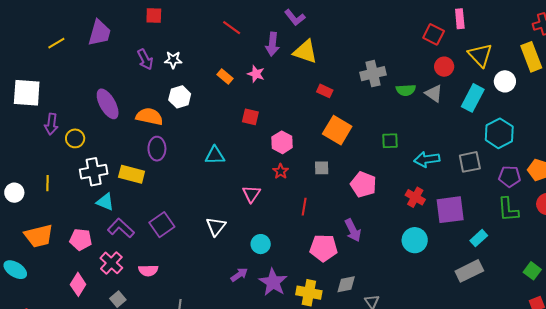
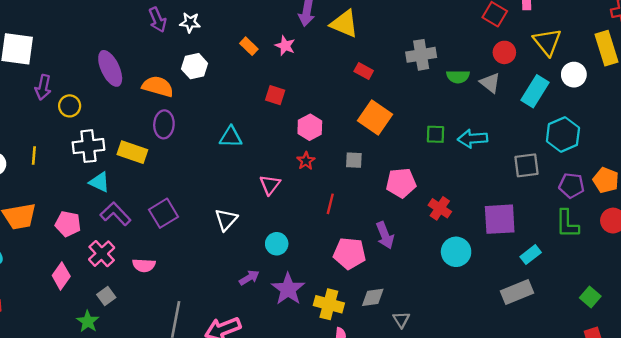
cyan arrow: (427, 159) -> (473, 139), moved
pink pentagon: (363, 184) -> (401, 183), turned -30
red cross: (415, 197) -> (440, 208), moved

